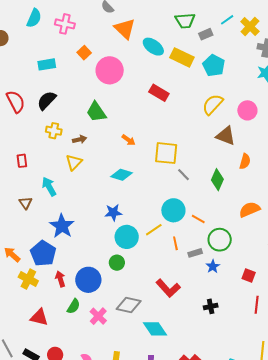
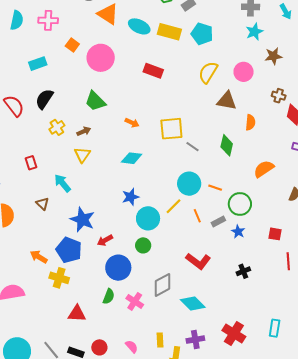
yellow cross: (54, 131) -> (57, 127), turned -35
red arrow: (60, 279) -> (105, 240), moved, turned -91
gray diamond: (129, 305) -> (162, 285), turned -30

